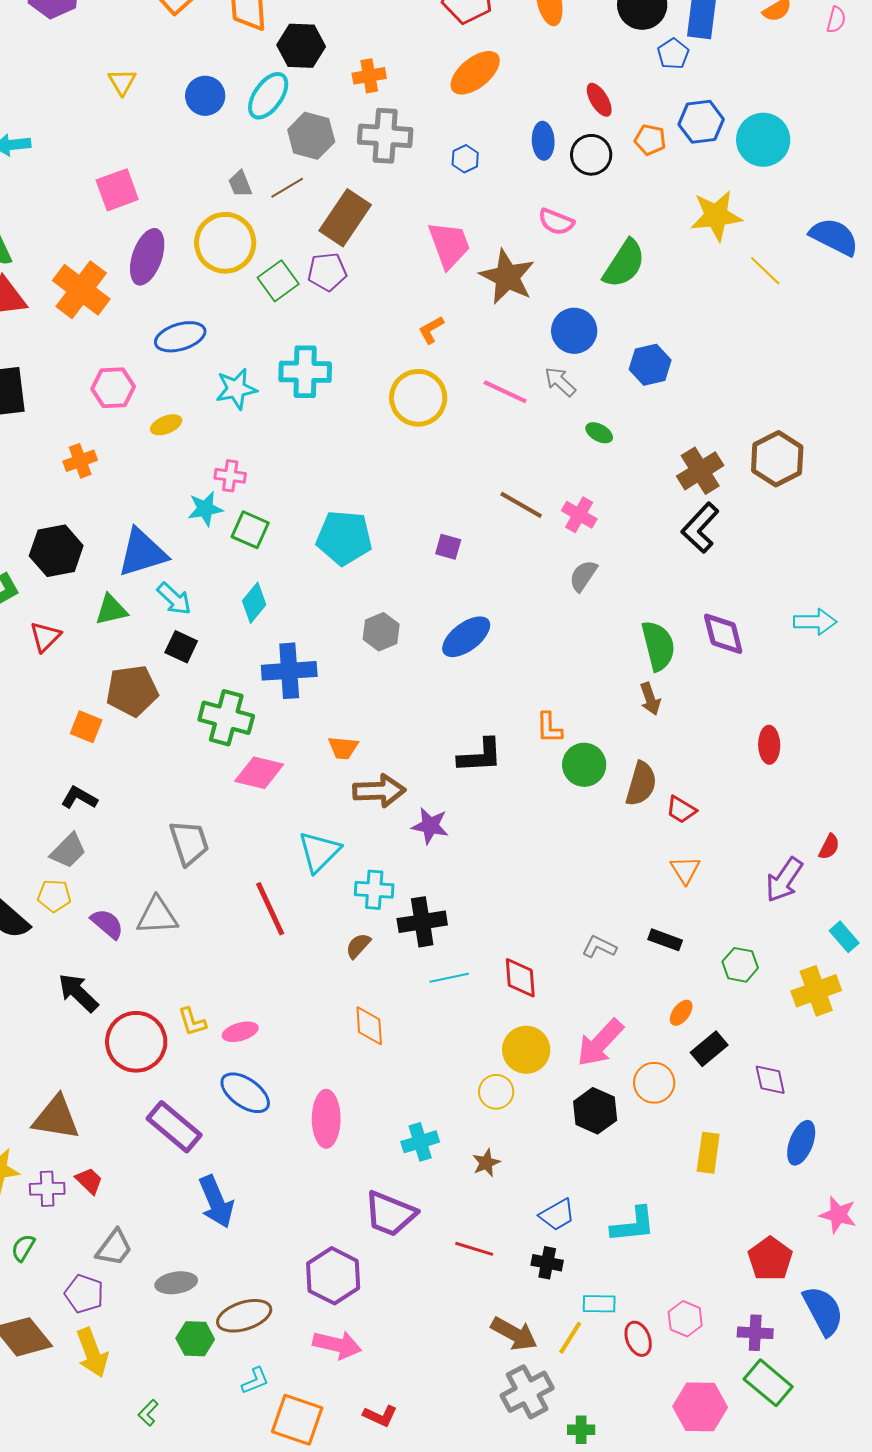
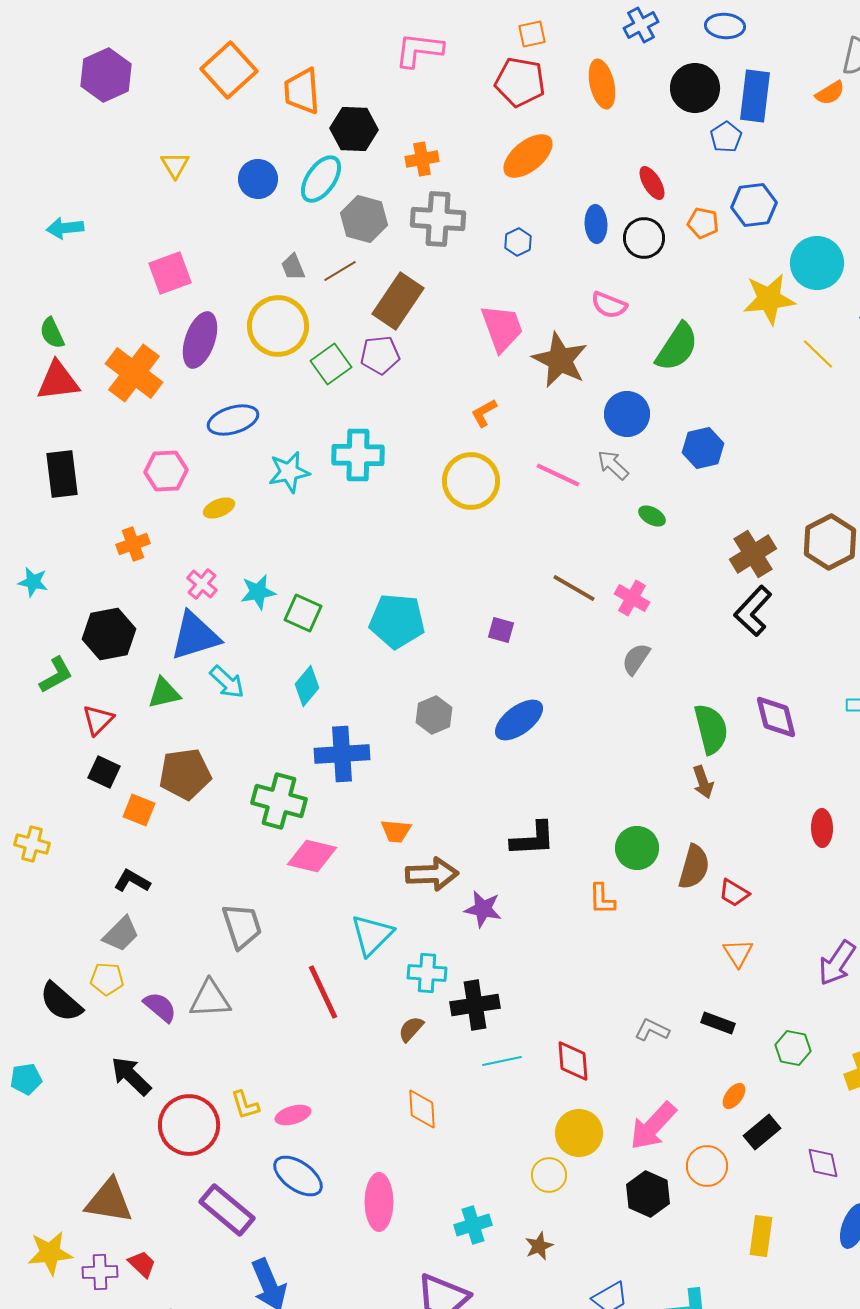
cyan circle: (763, 140) -> (817, 263), moved
pink cross: (230, 476) -> (202, 584), moved, turned 32
black square: (181, 647) -> (104, 772), moved
orange L-shape: (549, 728) -> (602, 899), moved

